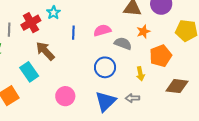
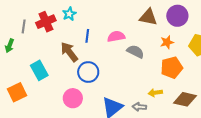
orange star: (143, 32) -> (167, 42), moved
brown arrow: (45, 51) -> (69, 52), moved
blue circle: (105, 67) -> (88, 72), moved
yellow arrow: (140, 74) -> (155, 93), moved, turned 88

